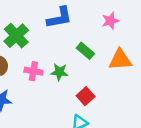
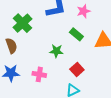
pink star: (110, 21) -> (84, 11), moved
pink cross: (33, 71) -> (39, 74), moved

